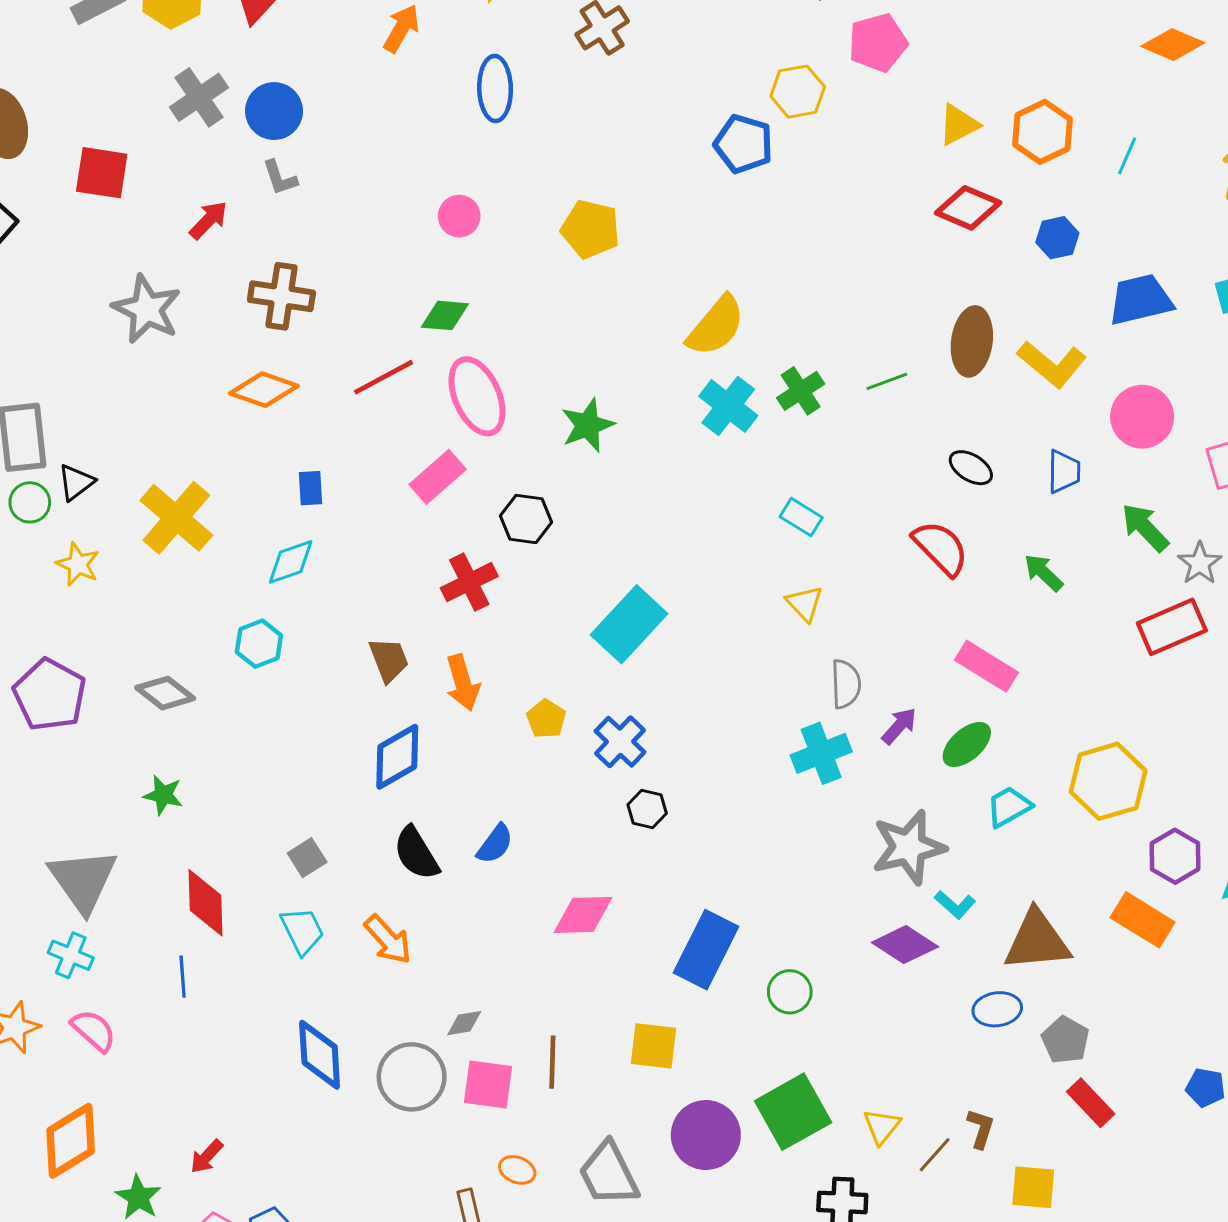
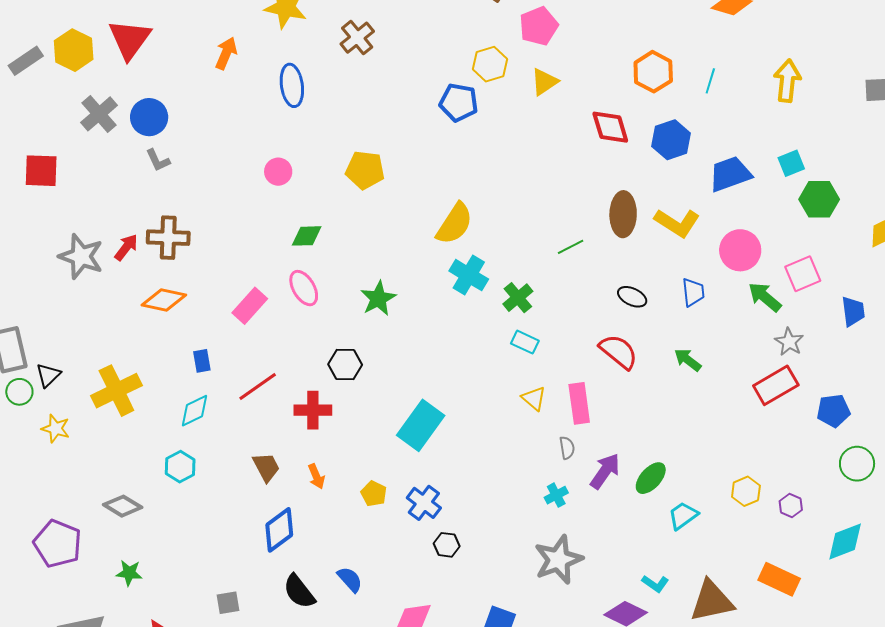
yellow triangle: (959, 125) -> (544, 82), moved
red diamond: (968, 208) -> (610, 127), turned 57
red arrow: (208, 220) -> (126, 247), moved
blue hexagon: (1057, 238) -> (671, 140), size x1.4
green diamond: (445, 315) -> (307, 236), moved
red line: (384, 377) -> (258, 386), moved
green cross: (801, 391) -> (518, 298), moved
pink ellipse: (477, 396) -> (304, 288), size x0.7
pink rectangle: (438, 477) -> (250, 306), moved
yellow cross: (176, 518) -> (116, 391), turned 30
green arrow: (1145, 528) -> (765, 297), moved
red cross: (469, 582) -> (313, 410), turned 33
pink rectangle: (986, 666) -> (579, 403), moved, turned 57
orange arrow: (463, 683) -> (316, 476), size x0.7
gray semicircle: (846, 684) -> (567, 448), size x0.7
purple pentagon: (50, 695) -> (58, 544), moved
purple arrow: (899, 726) -> (605, 471), size x1.4
cyan cross: (821, 753) -> (556, 495), size x0.6
yellow hexagon: (1108, 781) -> (746, 491), size x0.6
blue semicircle: (495, 844) -> (350, 579), turned -72
gray star: (909, 847) -> (558, 560), moved
purple hexagon: (1175, 856) -> (791, 506), moved, size x0.7
gray square: (307, 858) -> (228, 603), turned 30

